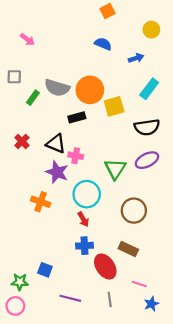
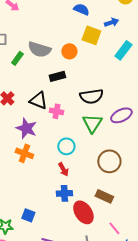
orange circle: (90, 90) -> (69, 51), size x0.6
yellow square: (114, 106) -> (91, 35), moved, turned 36
black semicircle: (147, 127) -> (91, 96), moved
purple star: (57, 172) -> (26, 128), moved
cyan circle: (87, 194) -> (66, 146), size x0.7
pink line: (139, 284) -> (114, 228), turned 32

